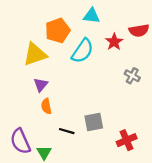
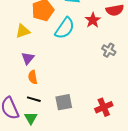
yellow triangle: (35, 54) -> (23, 31), size x0.7
gray square: (94, 122) -> (64, 102), moved
black line: (67, 131) -> (34, 99), moved

